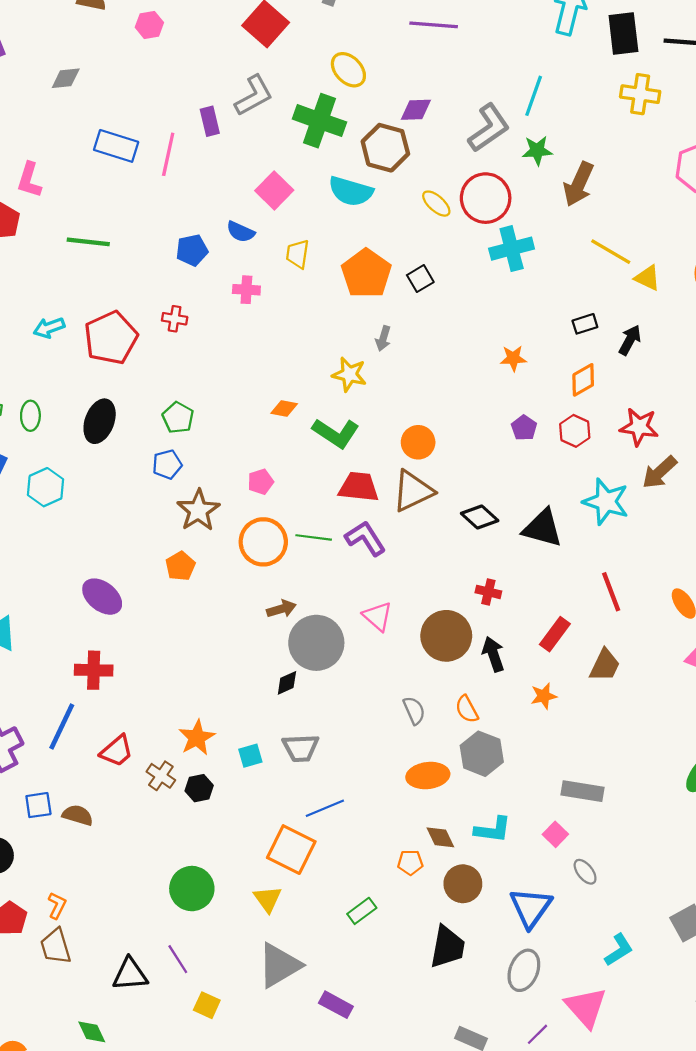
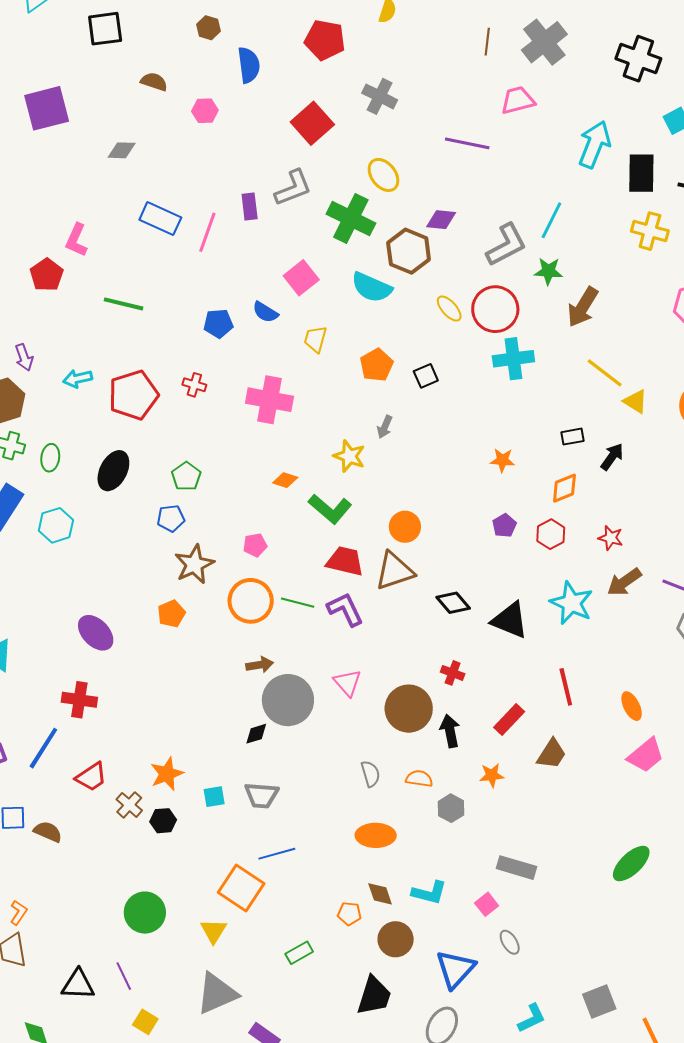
orange pentagon: (366, 273) -> (377, 365), size x0.7
pink cross: (246, 290) -> (269, 400), moved, size x1.8
red star: (639, 427) -> (611, 538), size x0.7
orange semicircle: (467, 709) -> (419, 779), turned 120
gray hexagon: (482, 754) -> (451, 808), moved, size x0.7

